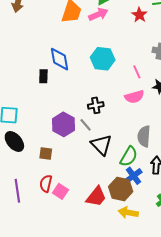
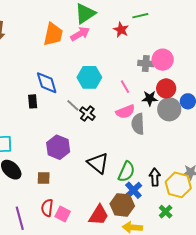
black cross: (96, 105) -> (87, 114), moved, turned -35
gray line: (86, 125) -> (73, 105), moved
gray semicircle: (144, 136) -> (138, 124), moved

